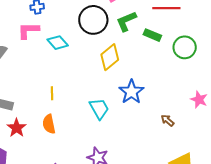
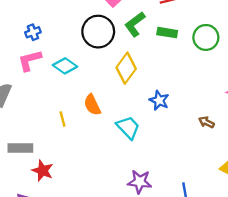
blue star: (131, 92) -> (159, 100), size x0.7
yellow line: (52, 93) -> (63, 119), moved
orange semicircle: (49, 124) -> (92, 105), moved

